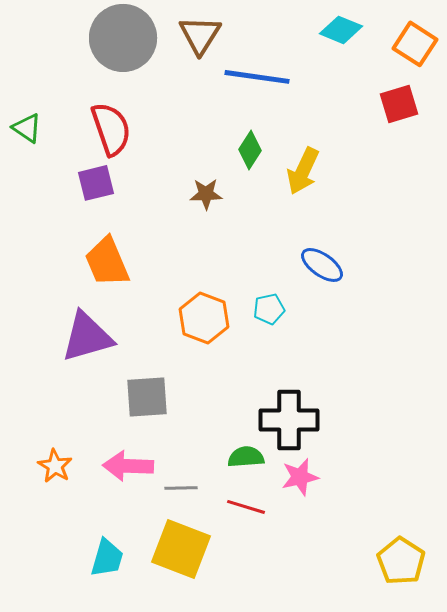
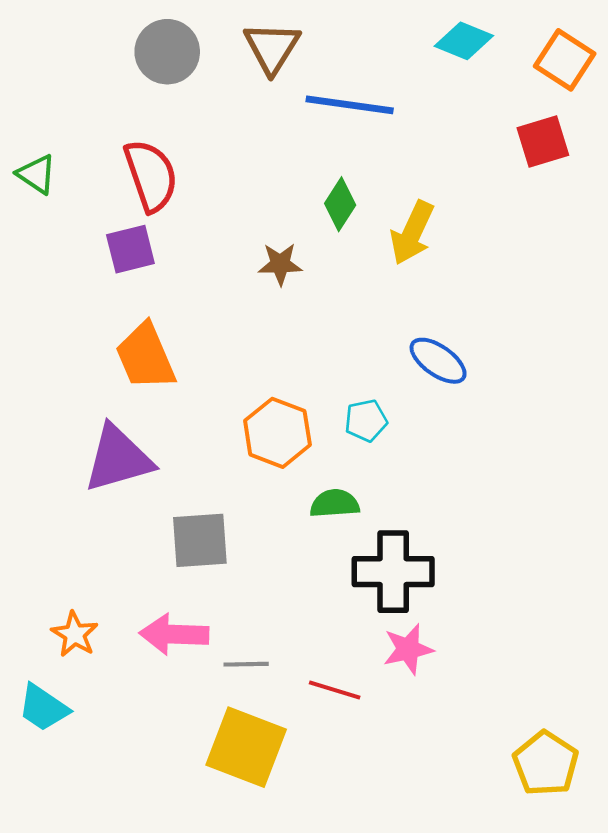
gray circle: (123, 38) -> (167, 52), size x0.7
green semicircle: (246, 457) -> (335, 504), moved
cyan trapezoid: (107, 558) -> (43, 708), moved, turned 108

